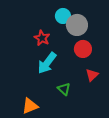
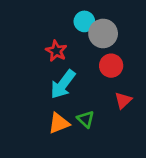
orange triangle: (30, 106) -> (59, 123), moved

